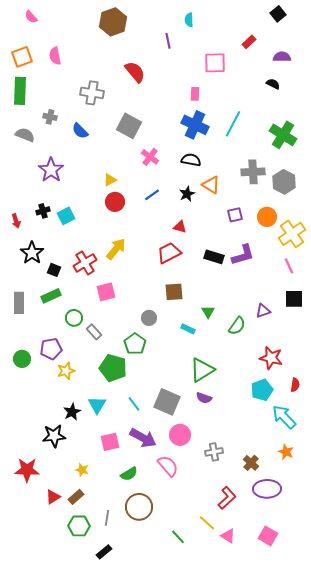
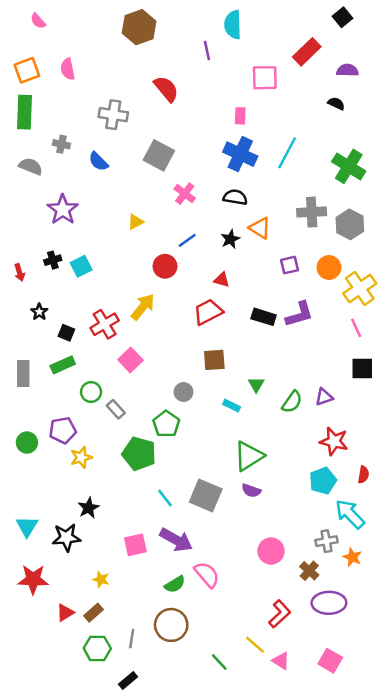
cyan semicircle: (189, 20) -> (233, 25), size x1.6
red rectangle: (249, 42) -> (307, 52), size x1.6
red circle: (115, 202) -> (165, 266), moved
black star: (32, 253) -> (39, 312), size x0.6
pink square: (106, 292) -> (130, 360), turned -30
purple triangle: (263, 311) -> (324, 397), moved
cyan triangle: (97, 405) -> (27, 526), moved
pink circle: (180, 435) -> (271, 551), moved
gray cross: (214, 452) -> (326, 541), moved
green semicircle: (129, 474) -> (175, 584), moved

